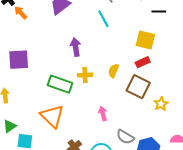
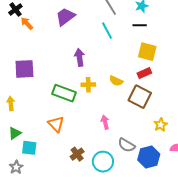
black line: (159, 11) -> (140, 25), moved
yellow semicircle: (114, 71) -> (116, 81), turned -88
yellow star: (161, 104) -> (161, 125), moved
orange triangle: (52, 116) -> (56, 124), size x0.7

